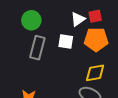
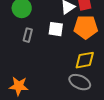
gray rectangle: (37, 48) -> (28, 35), size x0.6

